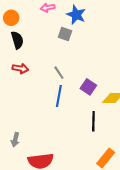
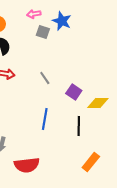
gray square: (65, 34) -> (43, 32), moved
blue line: (59, 96) -> (45, 119), moved

